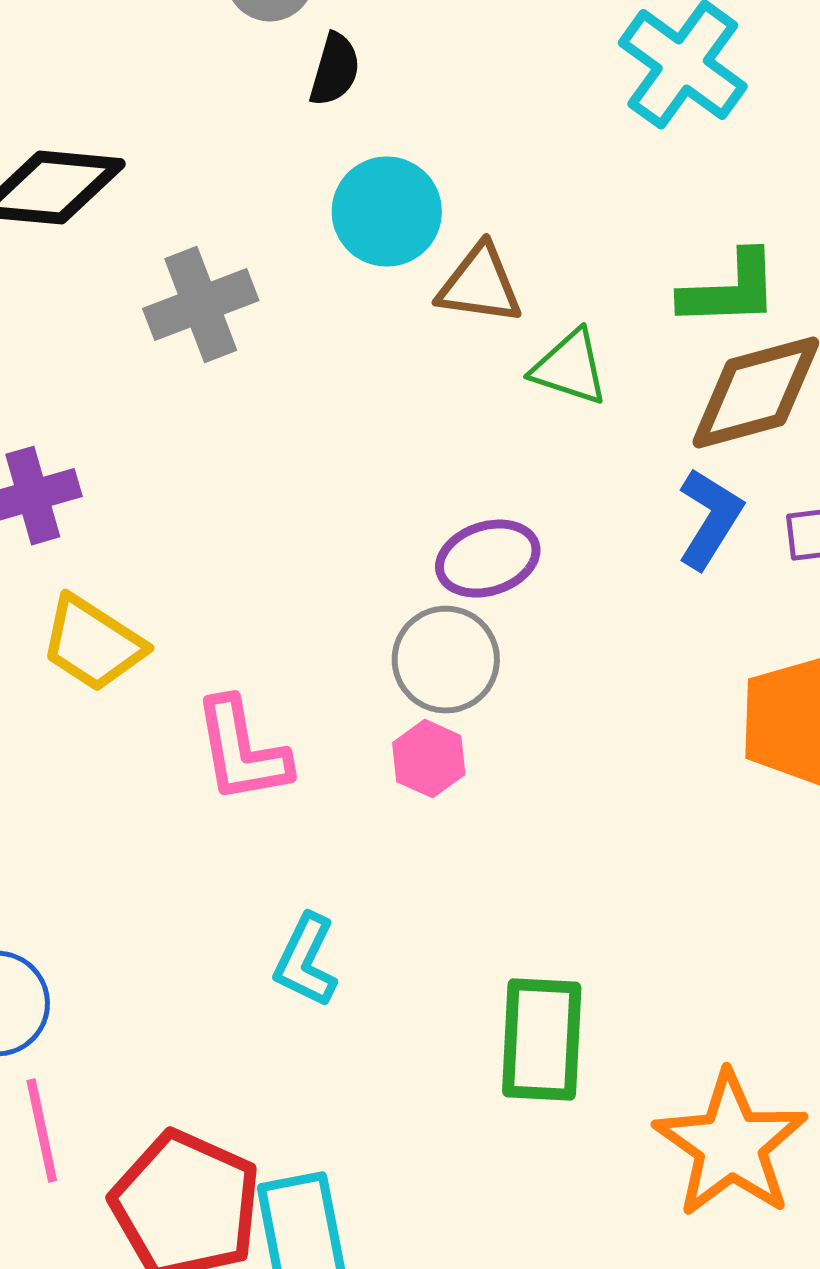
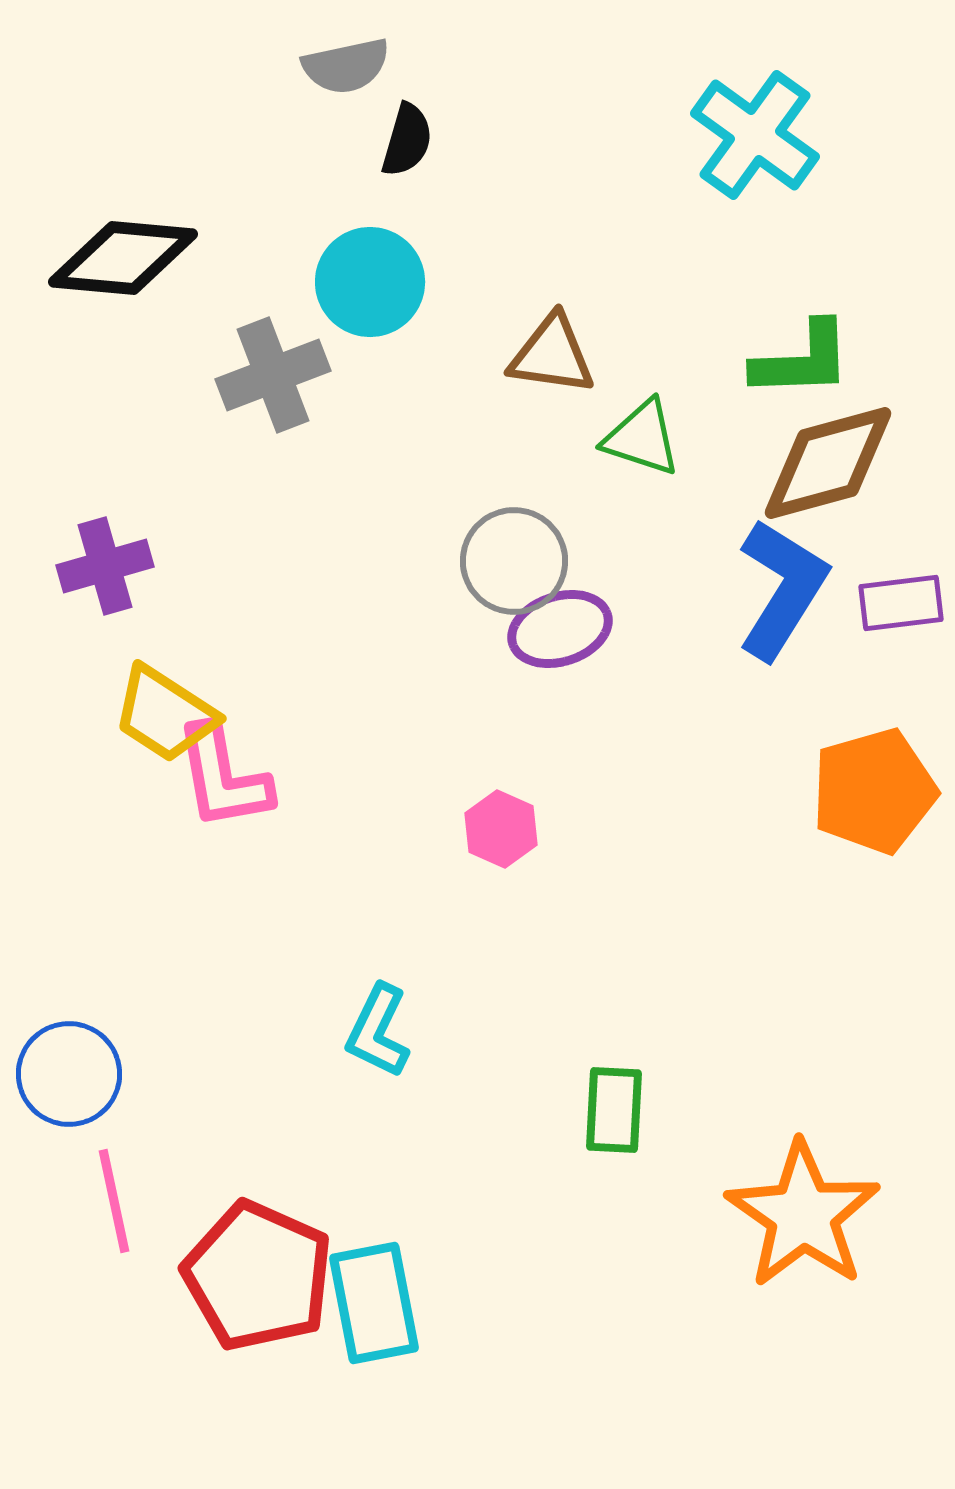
cyan circle: (387, 212) -> (370, 282), moved
blue L-shape: (710, 519) -> (782, 589), size x1.4
gray circle: (446, 660) -> (514, 561), moved
pink L-shape: (242, 751) -> (223, 777), moved
green rectangle: (542, 1040) -> (614, 1110), size x0.7

